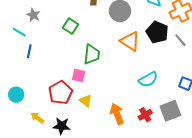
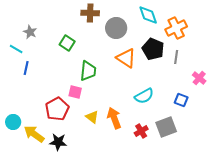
gray line: (180, 40) -> (176, 57), turned 48
cyan circle: (16, 95) -> (13, 122), moved
yellow triangle: (86, 101) -> (92, 117), moved
orange arrow: (117, 114) -> (114, 118), moved
yellow arrow: (37, 118) -> (34, 134), size x1.5

